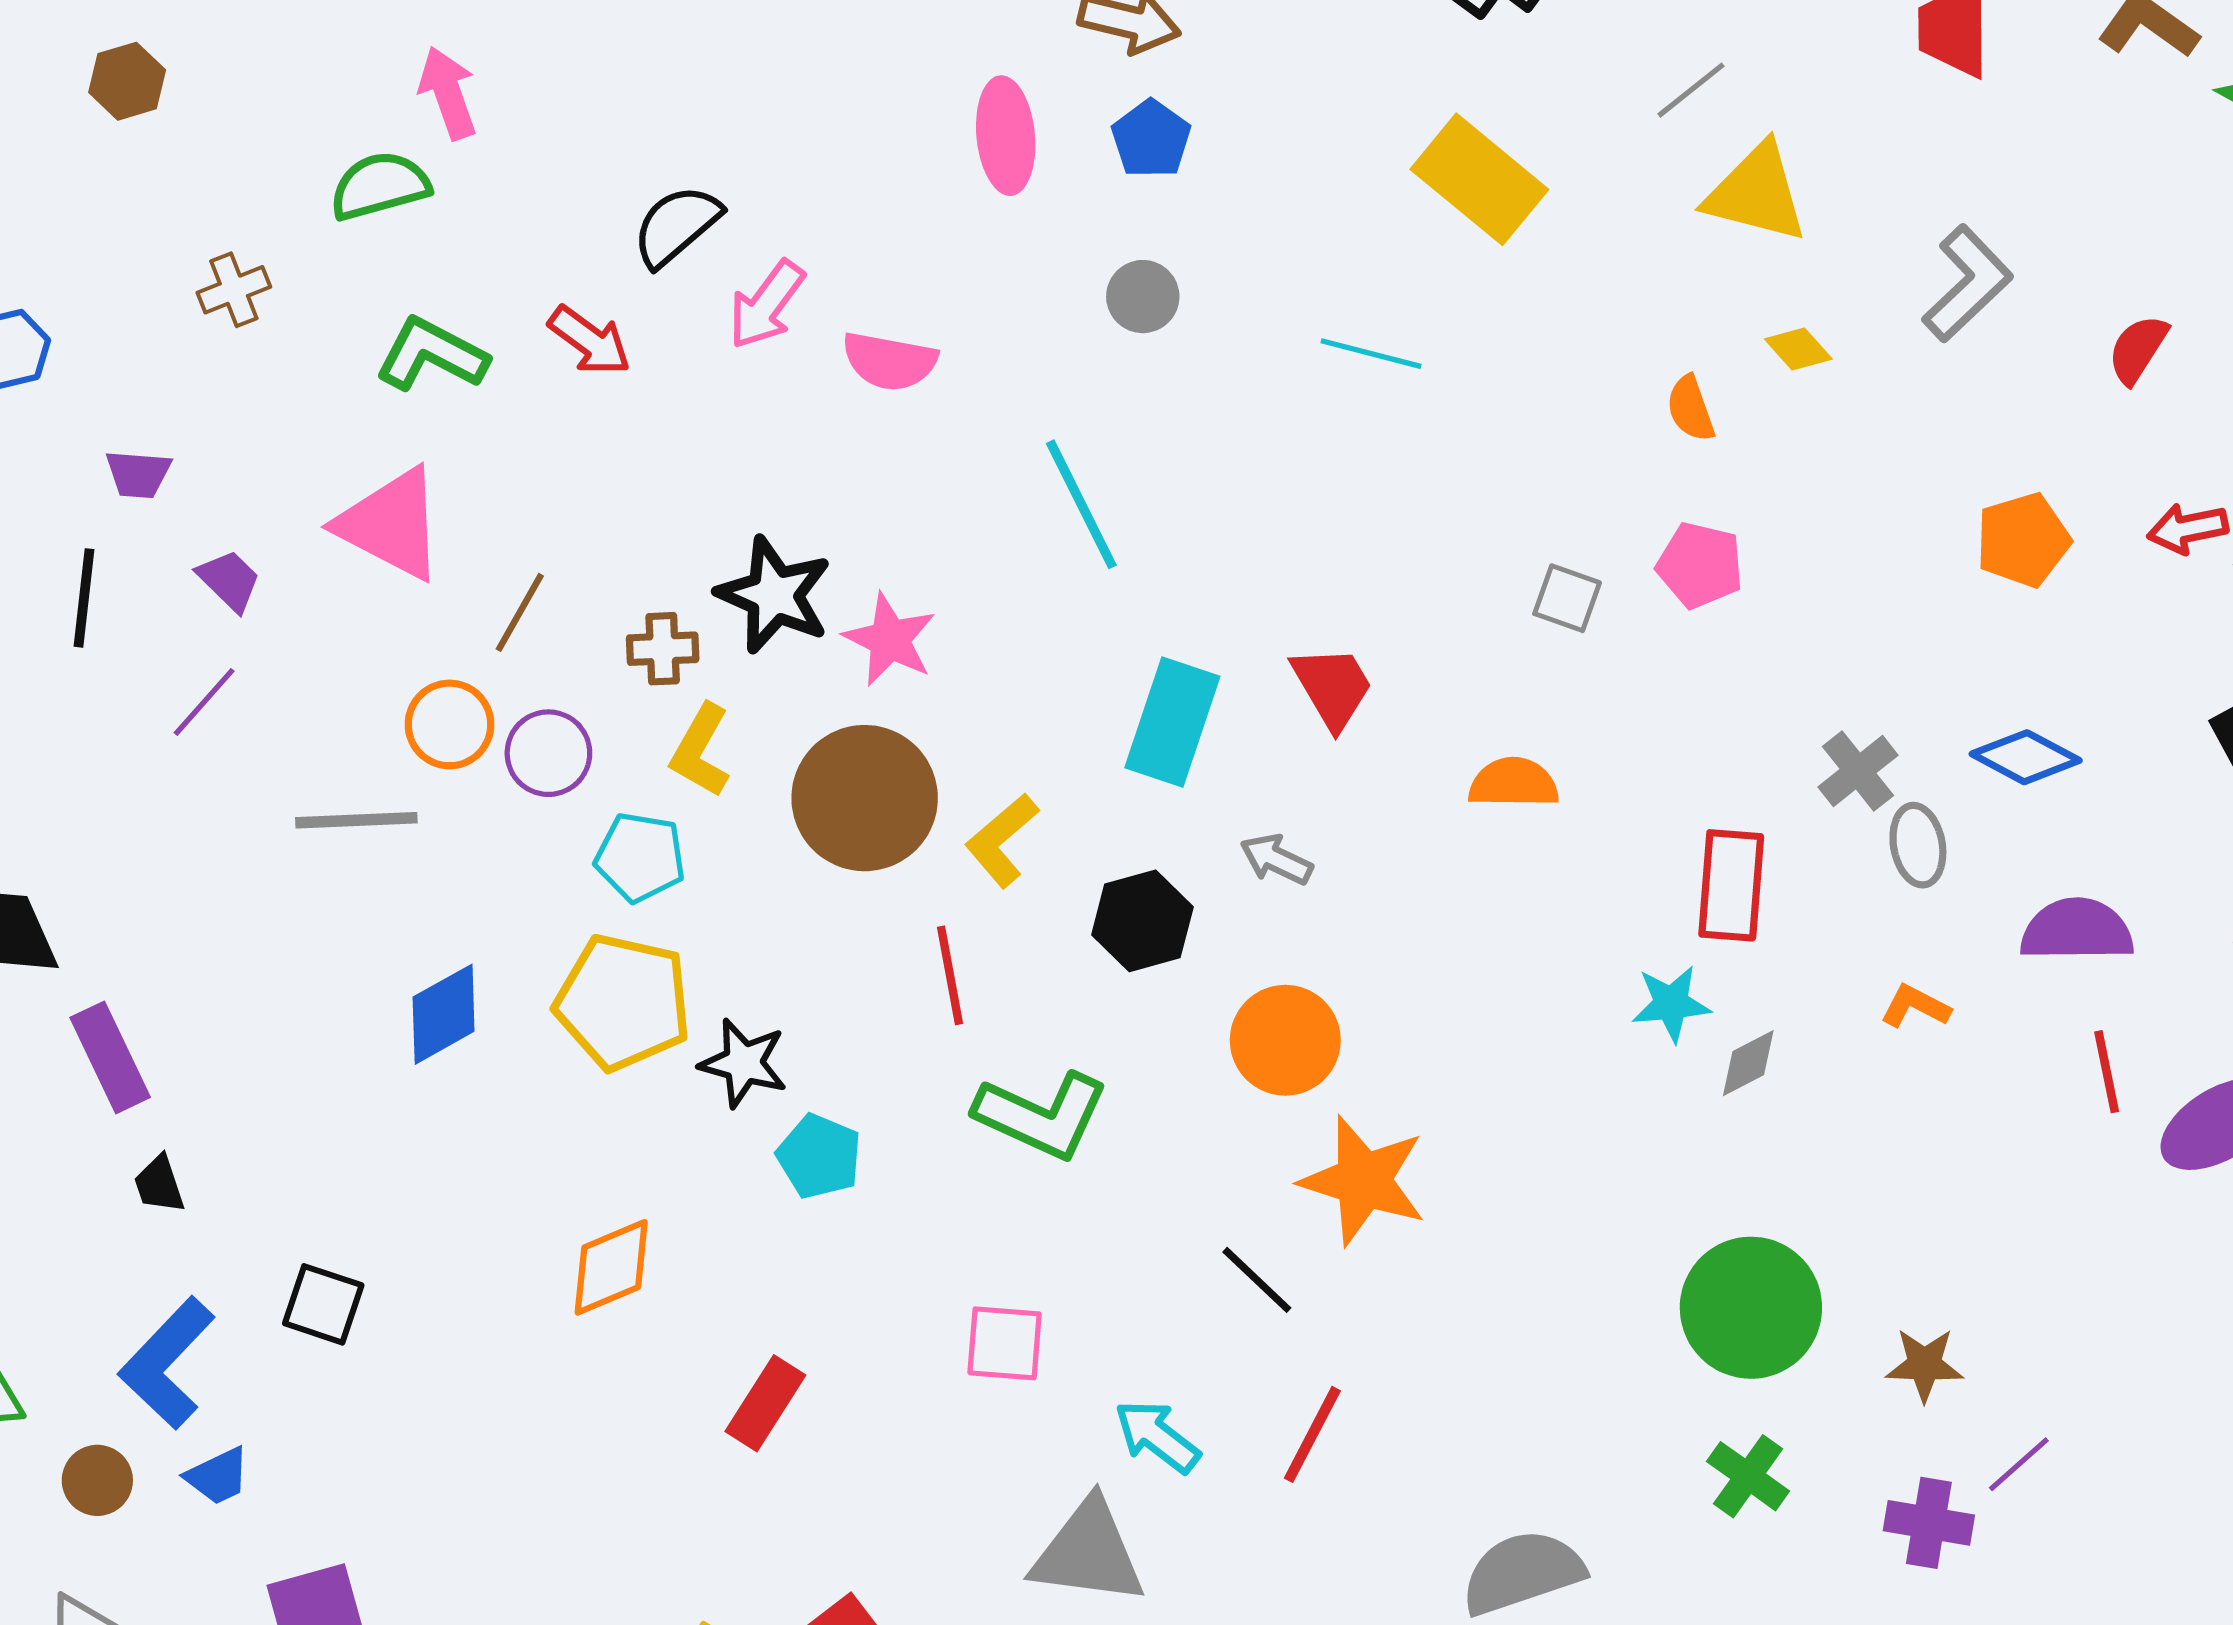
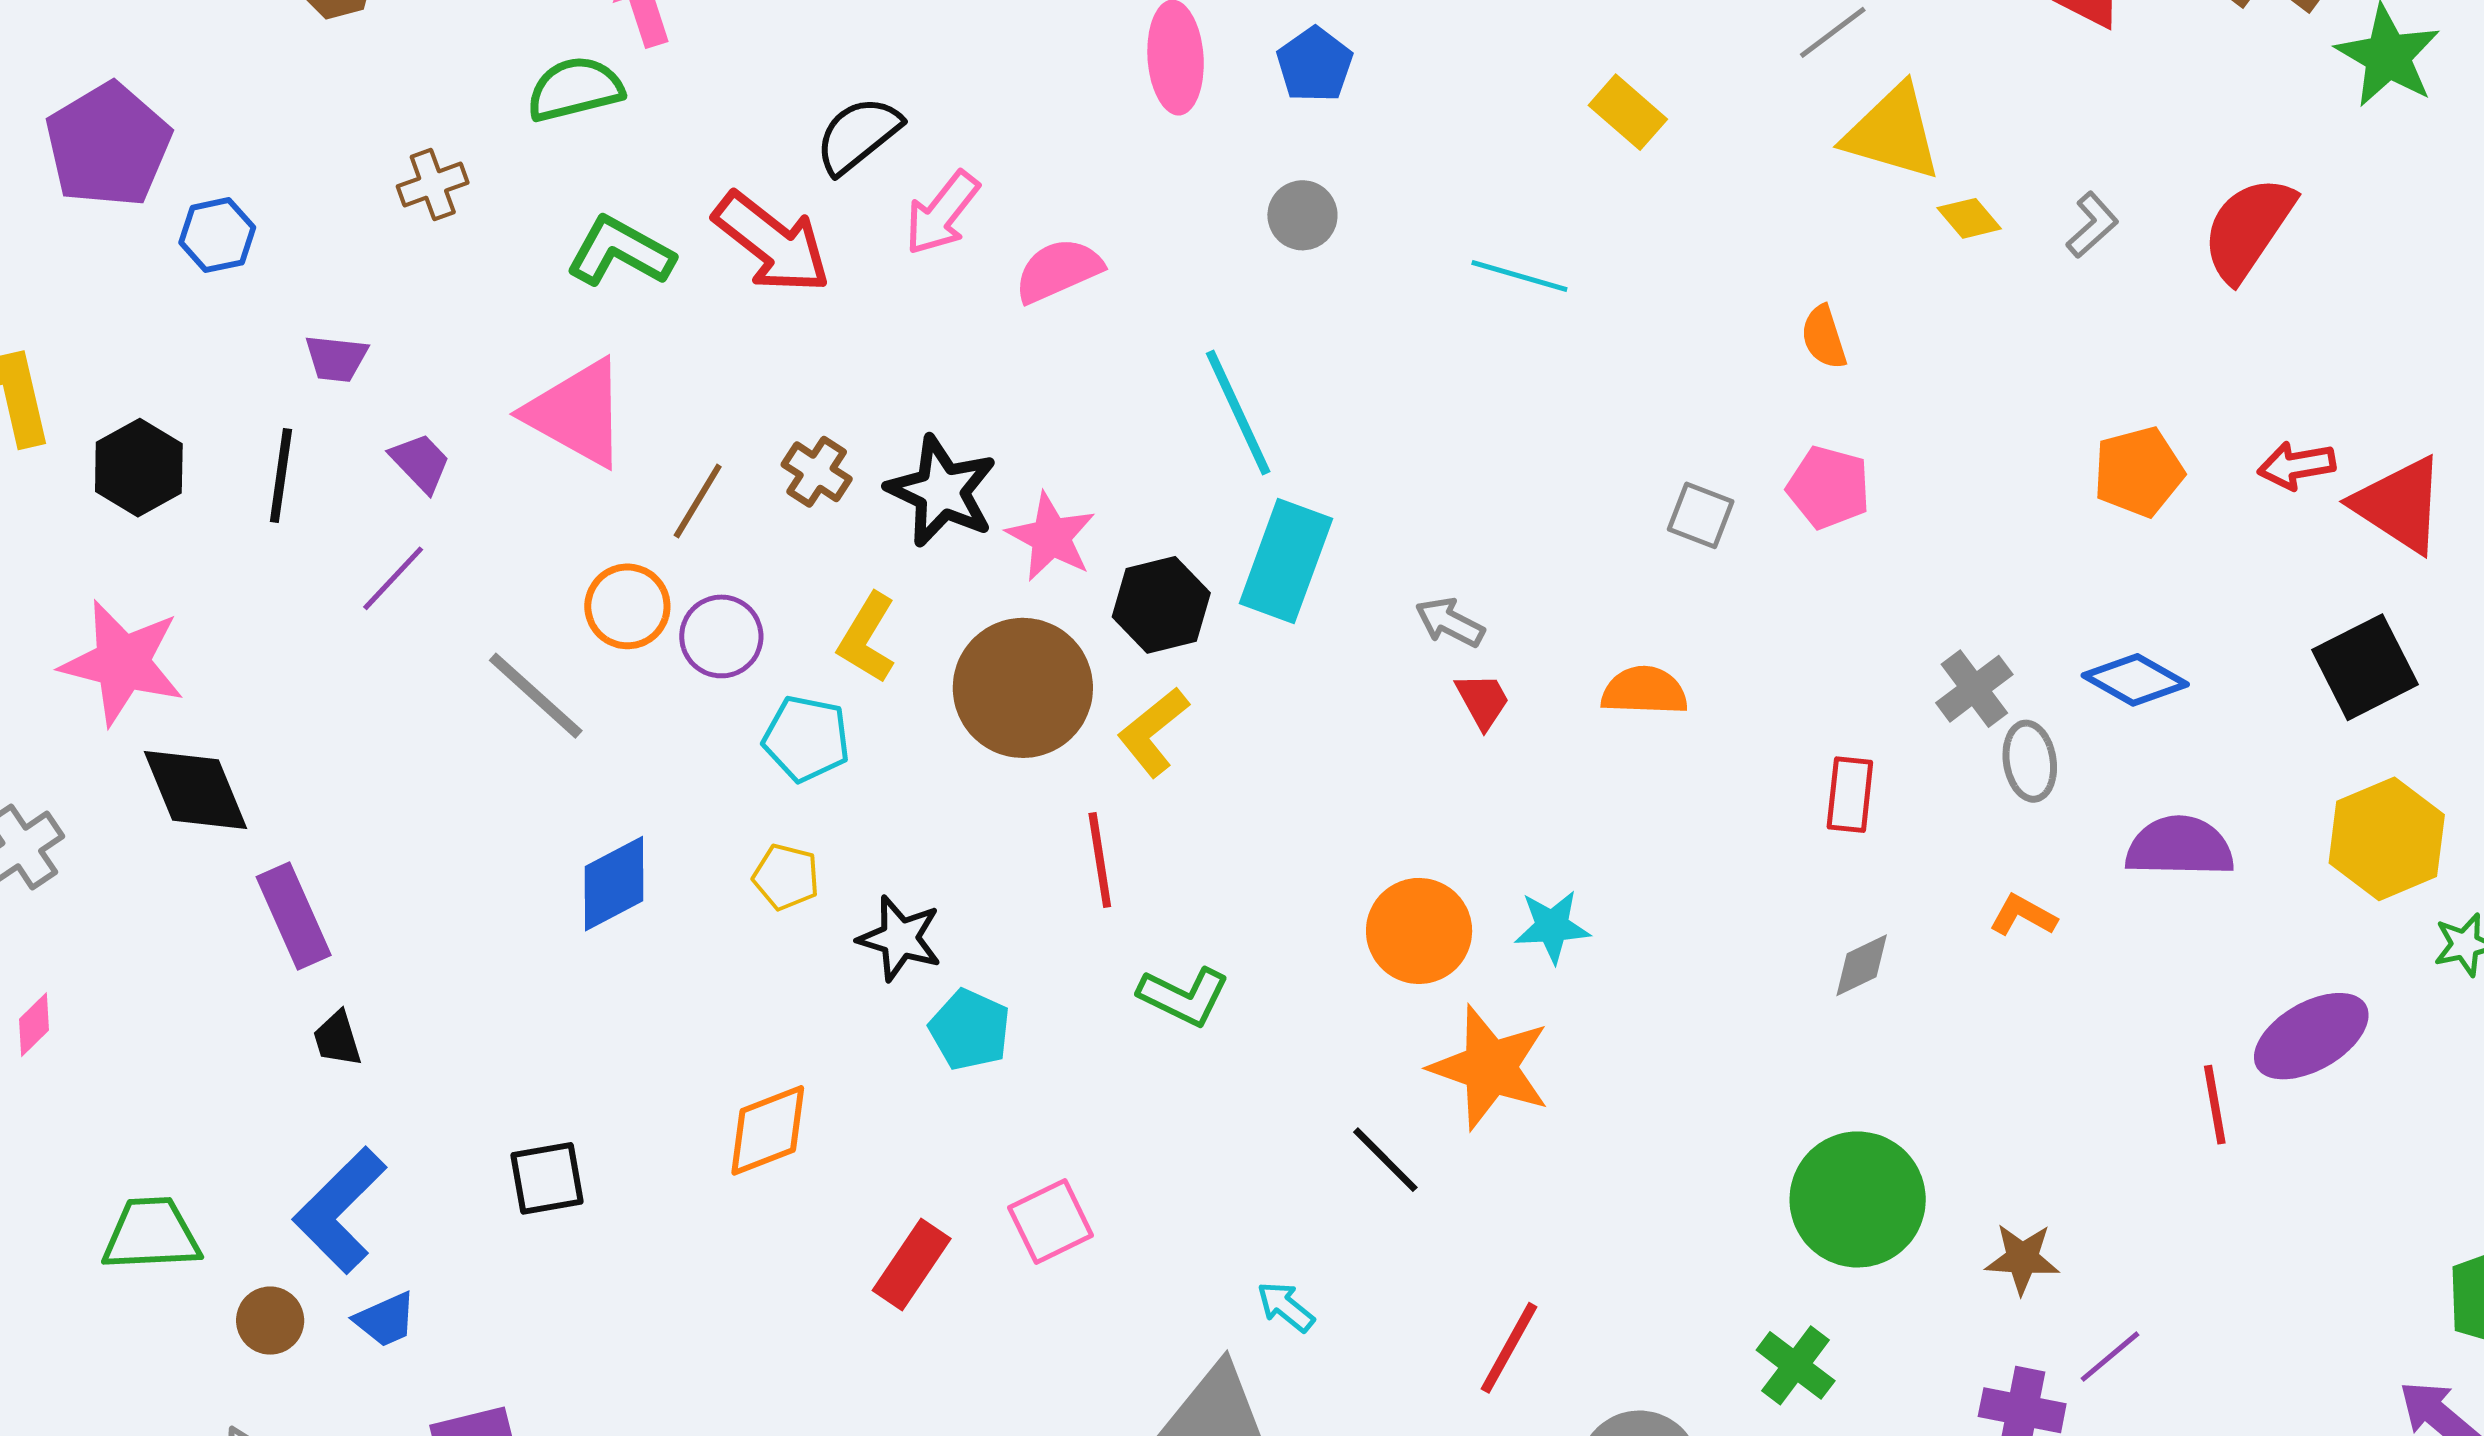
yellow rectangle: (1479, 179) -> (1628, 112), size x0.6
gray L-shape: (1967, 284) -> (2092, 225), size x0.6
red arrow: (590, 341) -> (772, 243), size x1.5
yellow diamond: (1798, 349) -> (1969, 218), moved
red semicircle: (2138, 349) -> (2248, 229), moved, size x1.6
pink semicircle: (889, 361) -> (1058, 270), turned 144
brown cross: (663, 649) -> (817, 472), moved, turned 34
red trapezoid: (1332, 687) -> (1483, 701), moved, size x0.7
cyan rectangle: (1172, 722) -> (1286, 561), moved
gray line: (356, 820) -> (536, 696), turned 43
gray arrow: (1276, 859) -> (1450, 622), moved
red rectangle: (1731, 885) -> (1850, 795), size x0.7
black hexagon: (1142, 921) -> (1161, 605), moved
yellow pentagon: (623, 1002) -> (786, 877), size x0.5
cyan star: (1671, 1004) -> (1552, 927), moved
red line: (2107, 1072) -> (2215, 1105), moved
green L-shape: (1042, 1115) -> (1184, 996), size x0.7
black square: (323, 1304) -> (547, 1178), moved, turned -30
pink square: (1005, 1343) -> (1051, 1222), moved, turned -32
red line: (1312, 1434) -> (1509, 1348), moved
cyan arrow: (1157, 1436) -> (1286, 1307), size x0.7
green cross: (1748, 1476) -> (1796, 1365), moved

